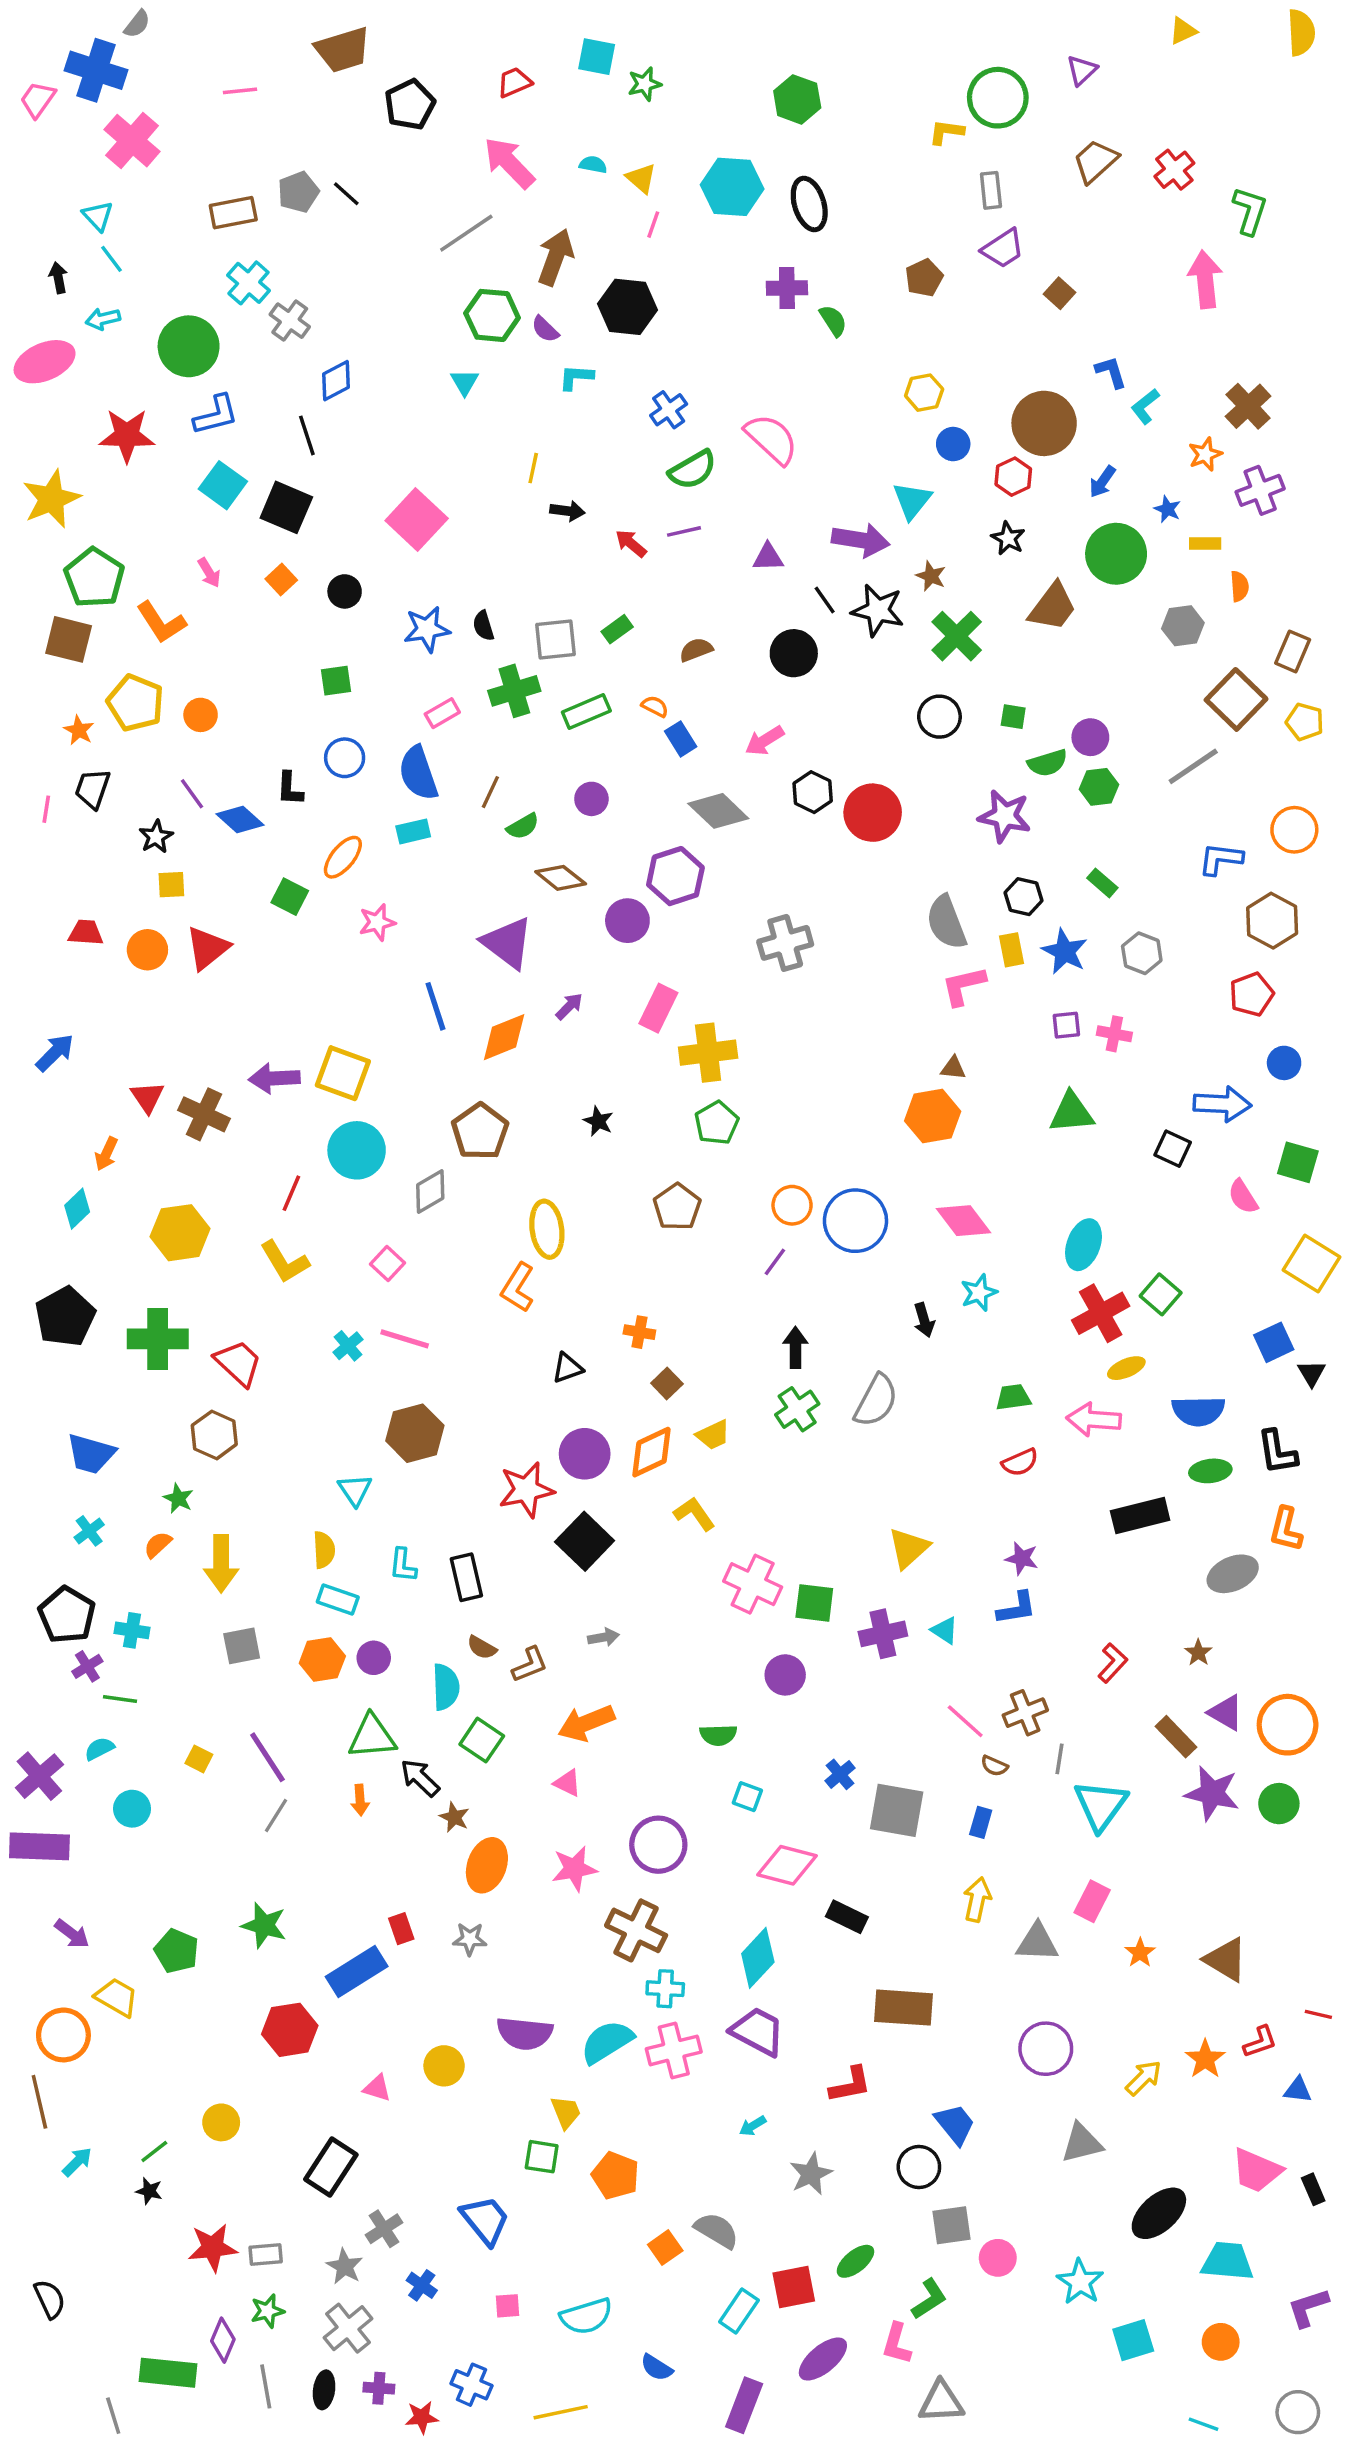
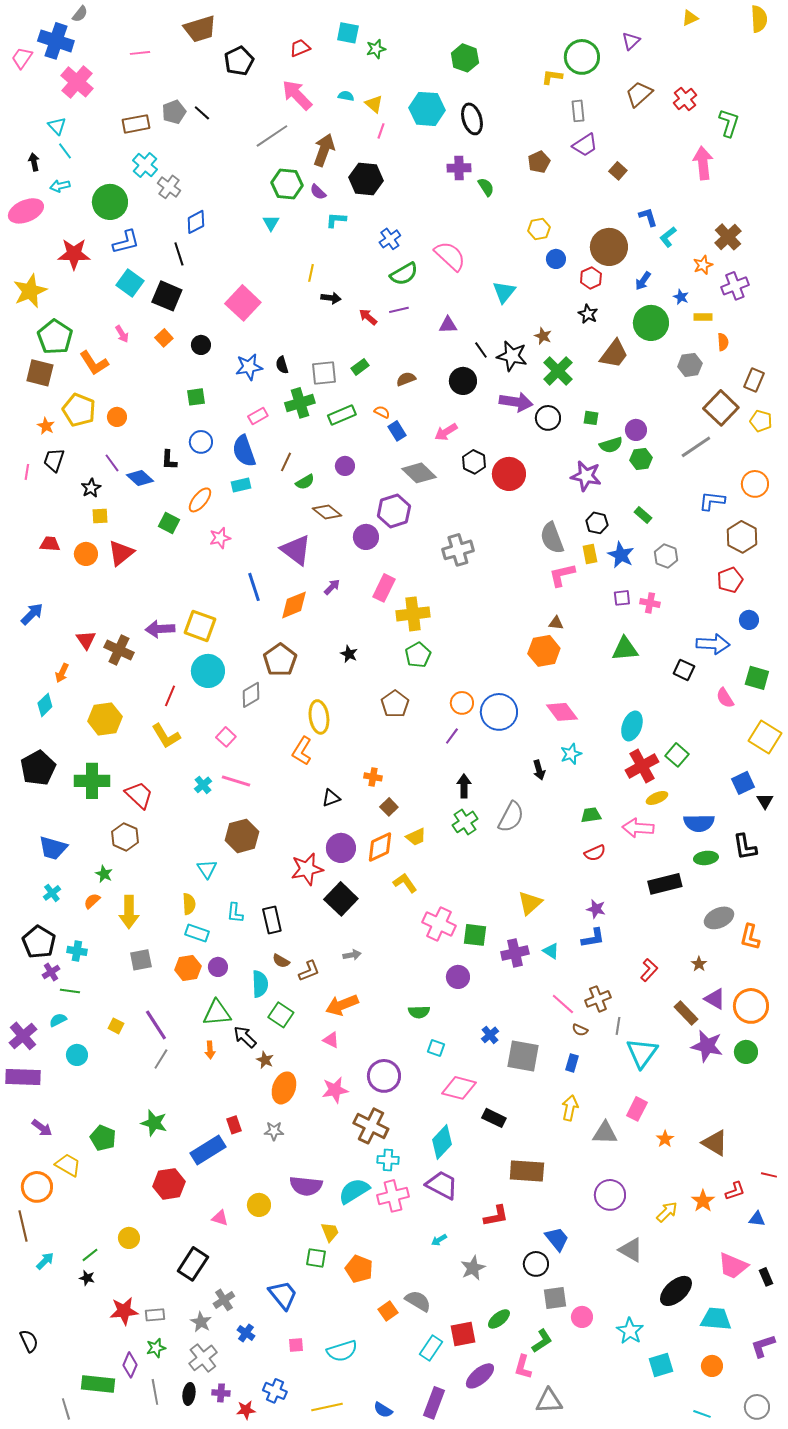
cyan triangle: (912, 501) -> (504, 292), moved
purple arrow: (861, 540) -> (516, 402), moved
orange L-shape: (1286, 1529) -> (750, 937), moved
gray triangle: (1082, 2143) -> (631, 1250), turned 44
blue semicircle: (657, 2368) -> (383, 1410), moved

